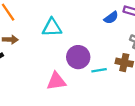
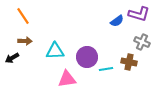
cyan triangle: (52, 27) -> (55, 51), moved

